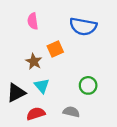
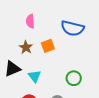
brown star: (34, 61) -> (26, 47), moved
black triangle: (16, 93) -> (12, 69), moved

